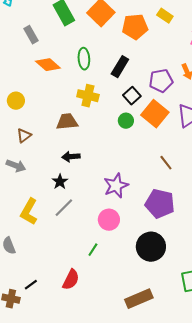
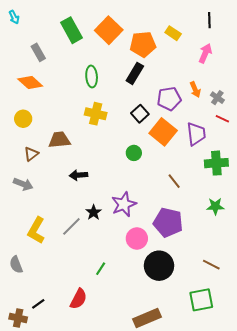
orange diamond: (48, 65) -> (30, 83), moved
black rectangle: (120, 67) -> (135, 73), moved
green circle: (126, 121) -> (134, 153), moved
brown trapezoid: (67, 122) -> (59, 140), moved
black star: (60, 182) -> (94, 212), moved
pink circle: (109, 220) -> (137, 238), moved

